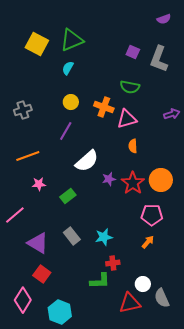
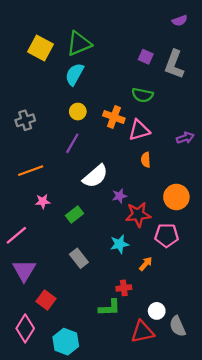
cyan semicircle: (68, 68) -> (75, 74), size x1.5
purple arrow: (172, 114) -> (185, 138), moved
red star: (133, 183) -> (138, 215), moved, turned 30
cyan star: (104, 237) -> (119, 244), moved
orange arrow: (148, 242) -> (146, 264), moved
purple triangle: (38, 243) -> (24, 270), moved, turned 30

